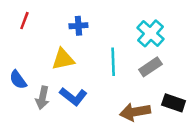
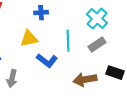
blue L-shape: (73, 96) -> (47, 61), moved
gray arrow: (42, 98) -> (12, 79), moved

